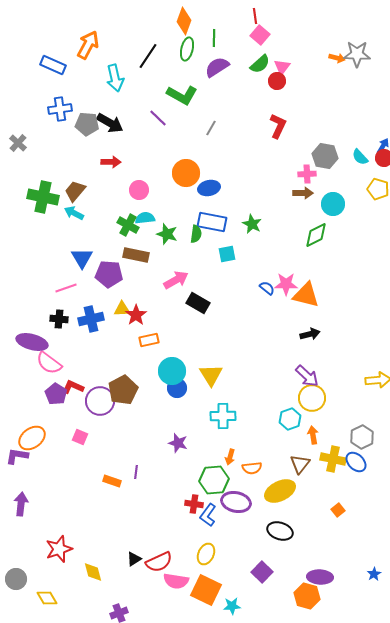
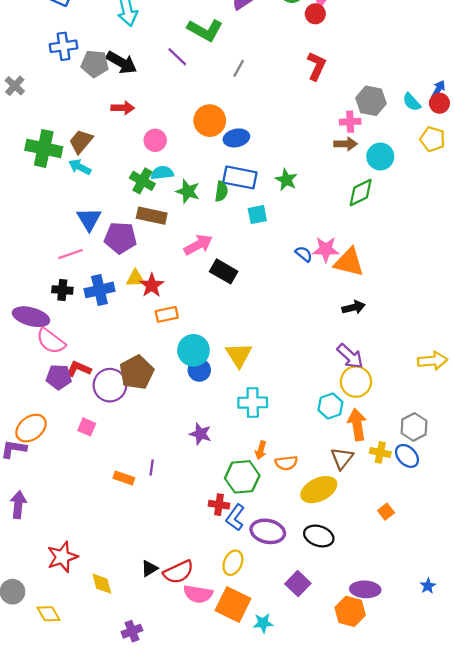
purple pentagon: (56, 394) -> (59, 377), turned -30
orange arrow: (313, 435) -> (357, 425), size x1.5
yellow cross: (333, 459) -> (380, 452), size x0.7
purple ellipse: (236, 502) -> (268, 531), moved

